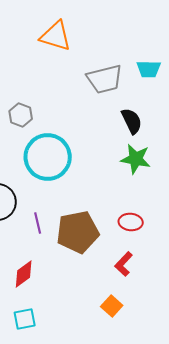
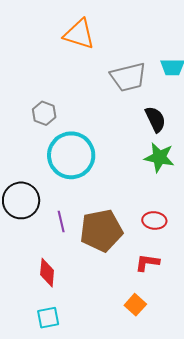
red L-shape: (124, 264) -> (147, 263), turned 55
red diamond: (24, 274) -> (47, 273), turned -48

